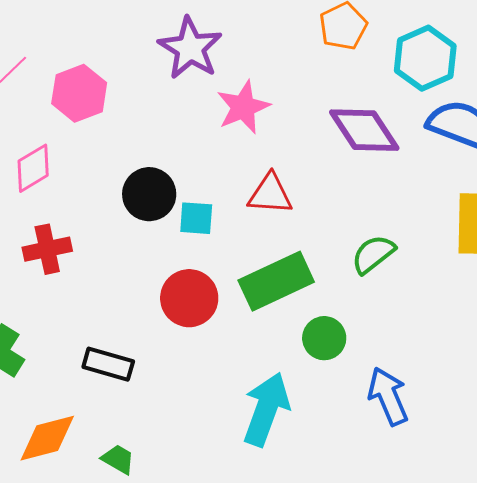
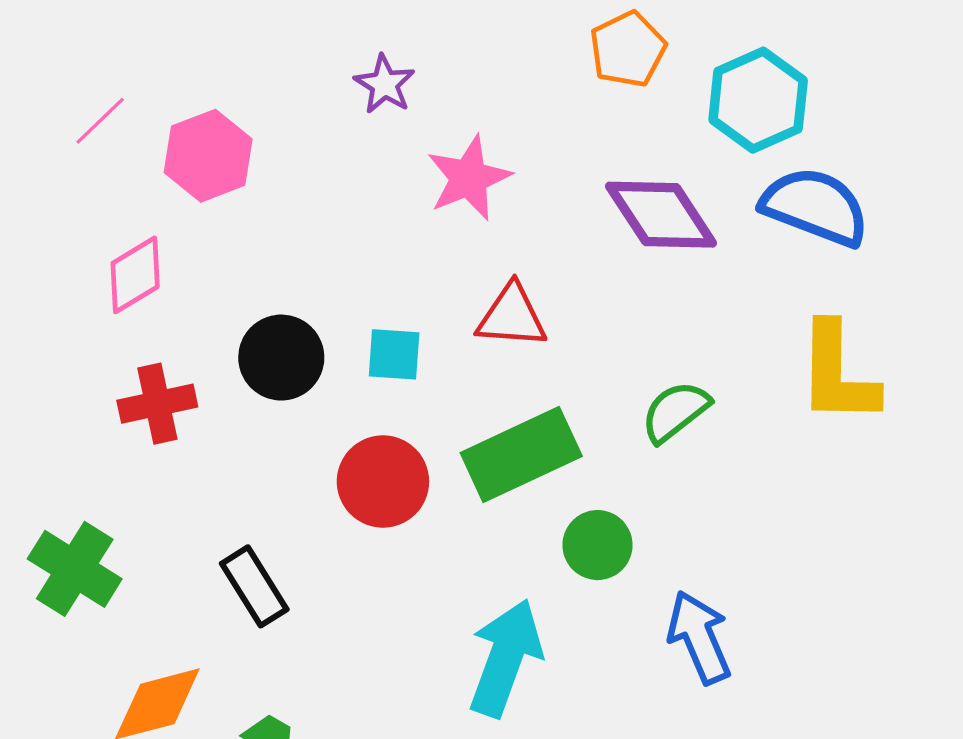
purple star: (190, 48) -> (385, 84), size x0.6
black circle: (149, 194) -> (281, 358), moved
black rectangle: (108, 364) -> (254, 586), turned 42

